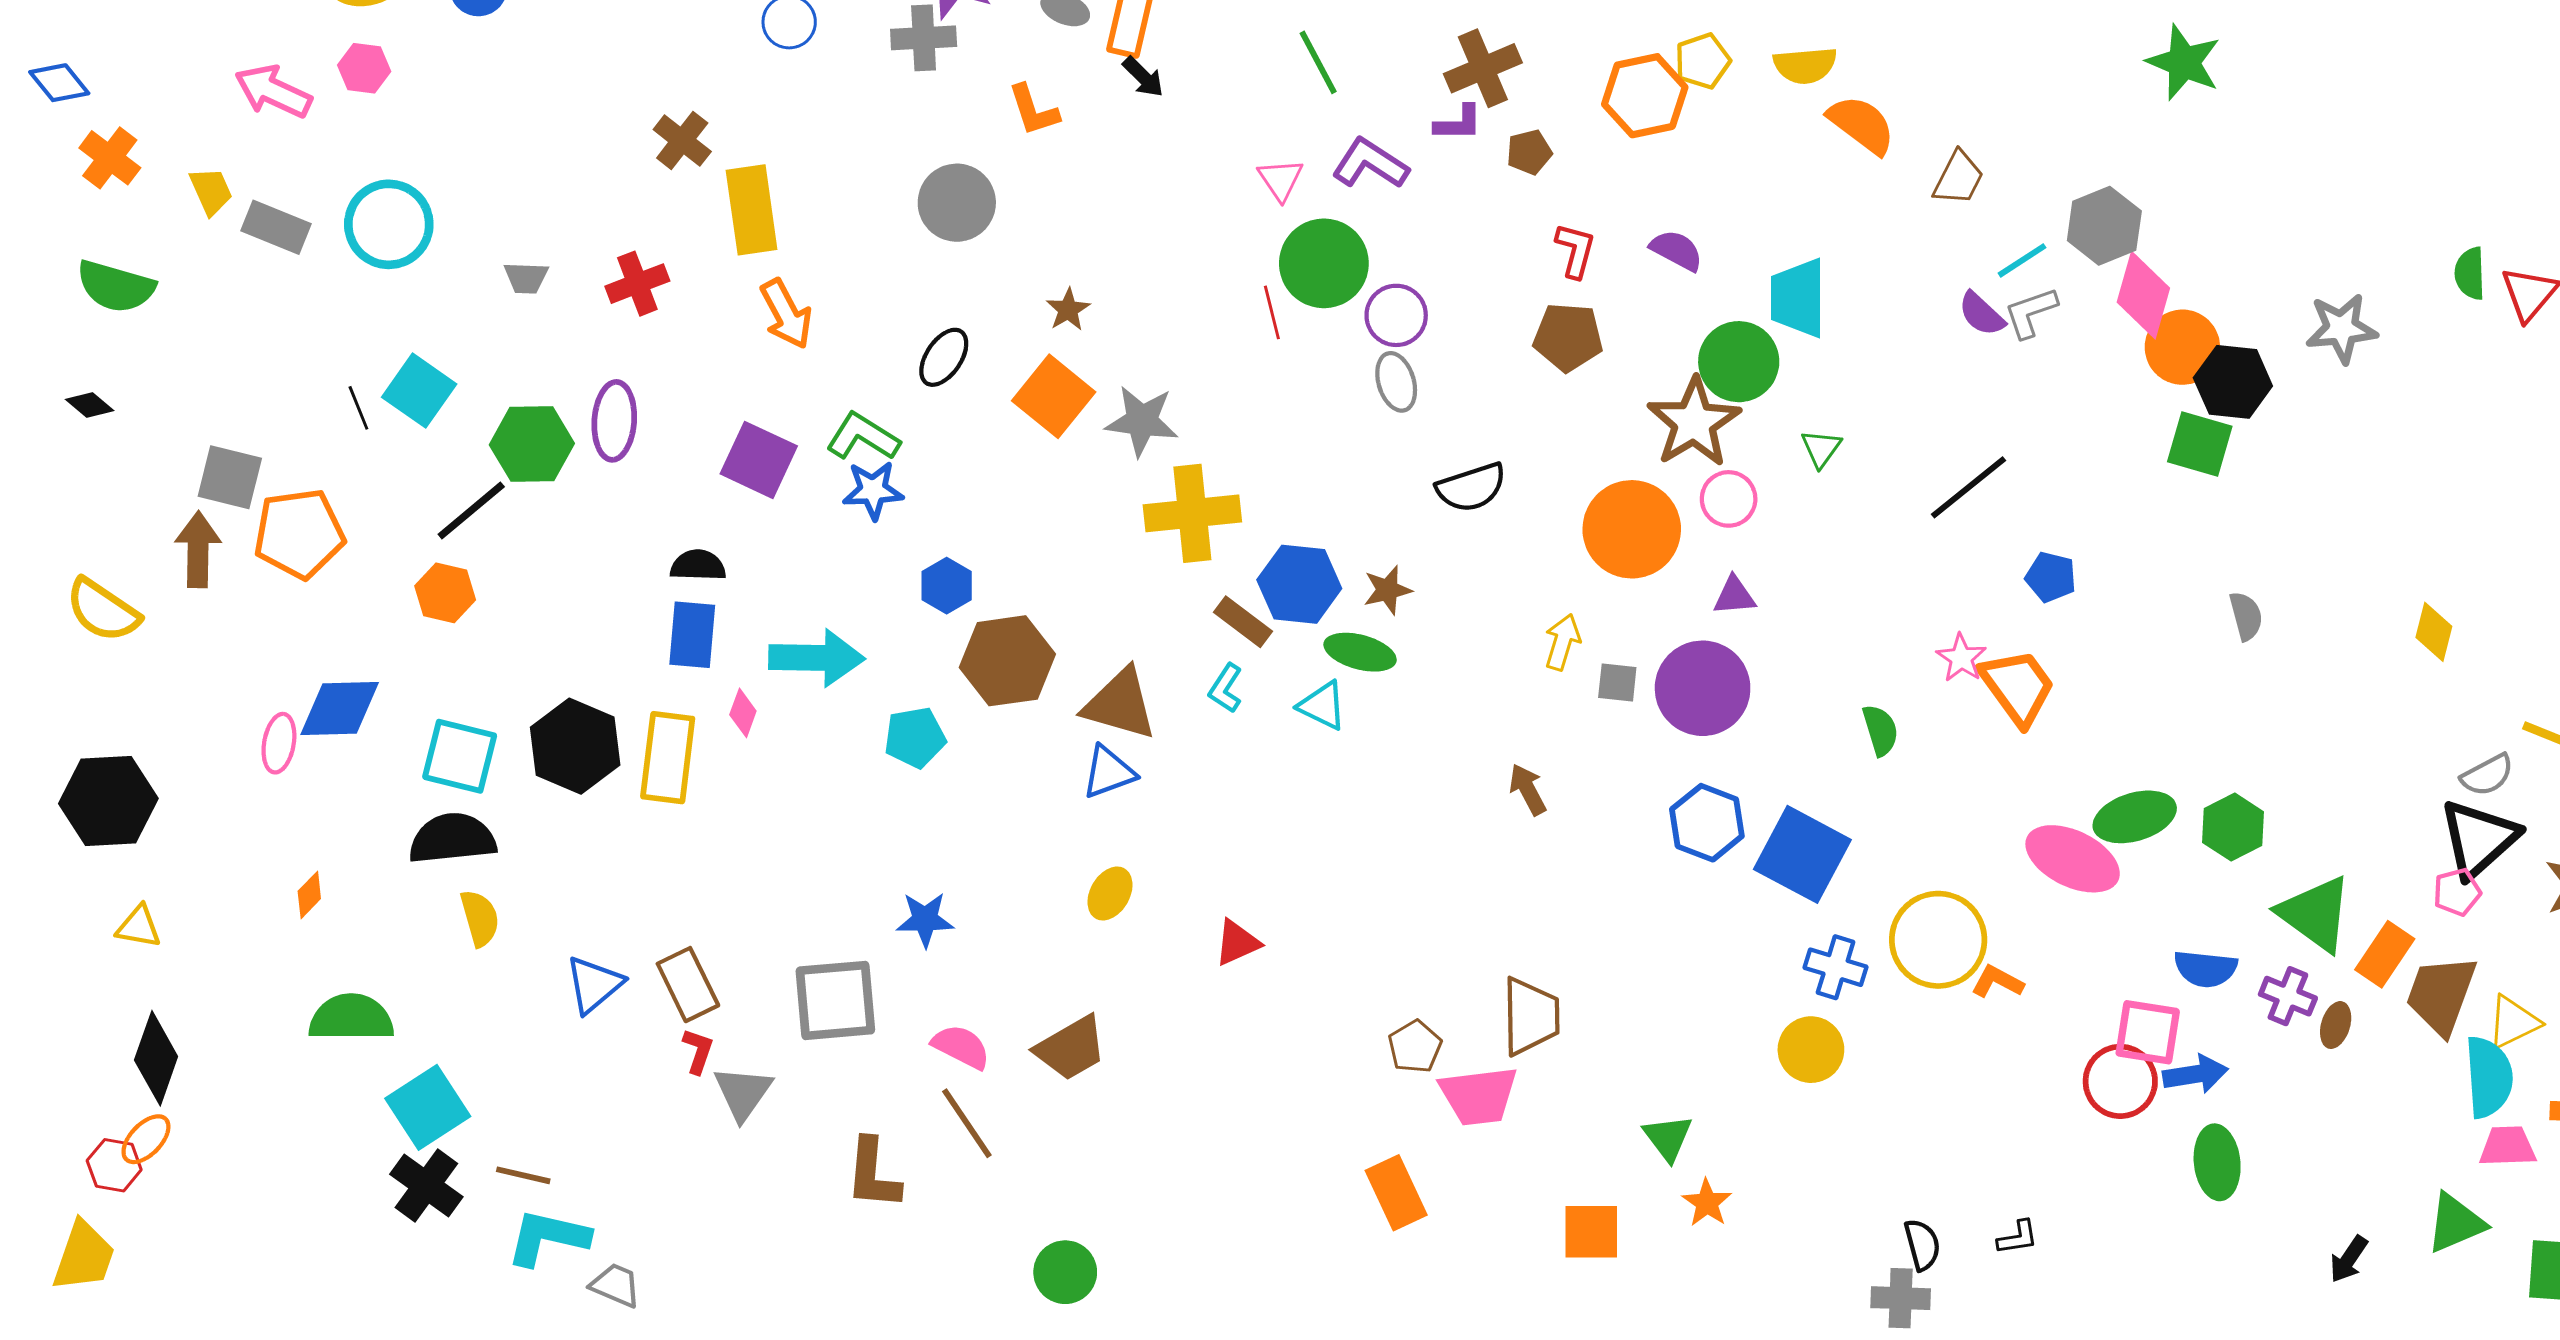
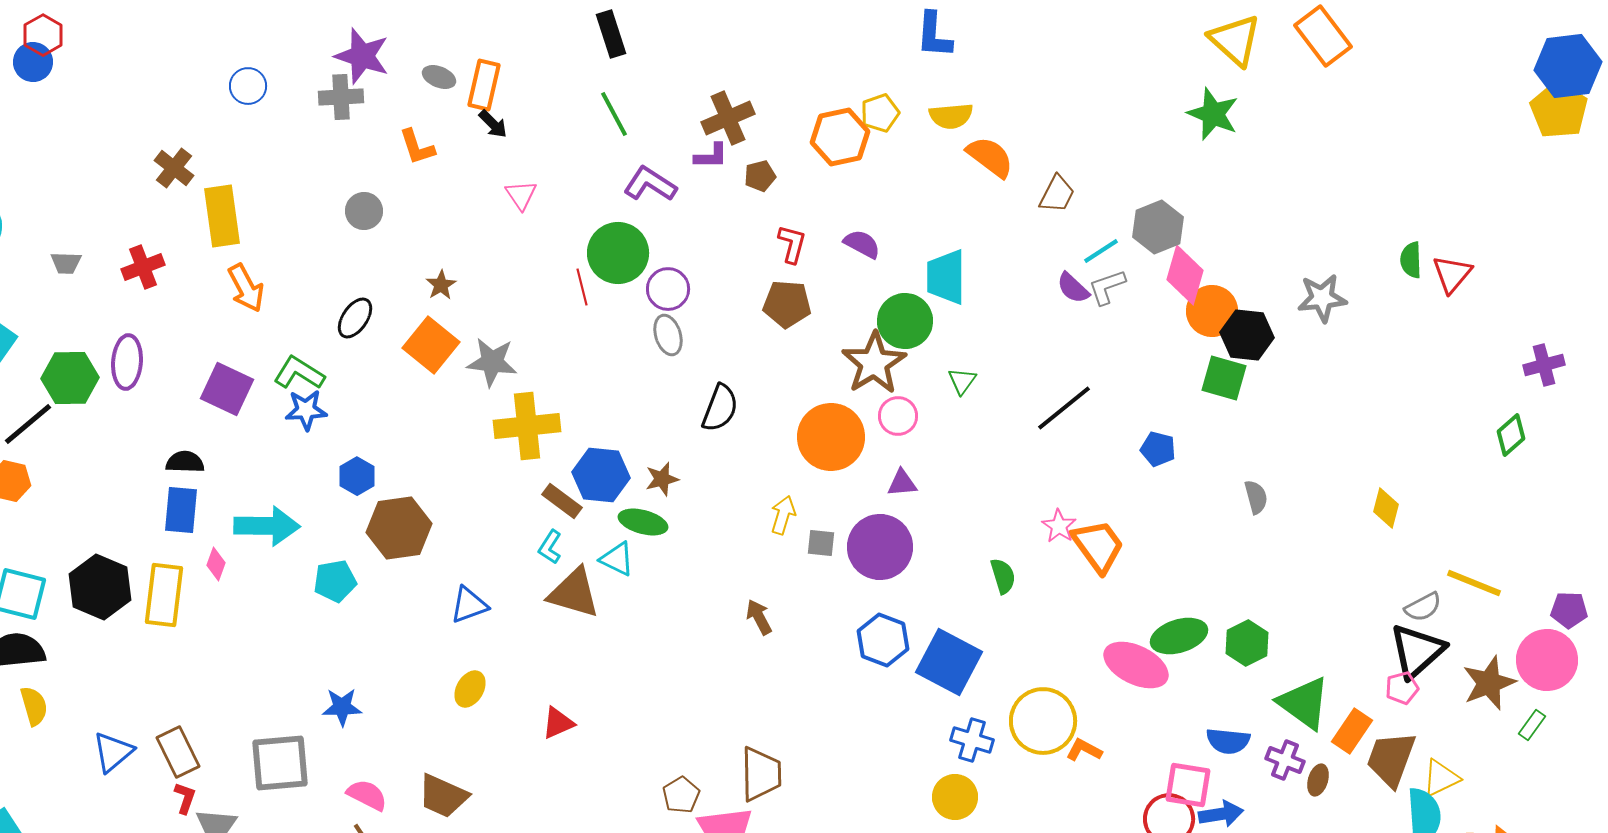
pink triangle: (1281, 180) -> (521, 195), moved
gray circle: (957, 203) -> (364, 211), size x0.7
black semicircle: (1471, 487) -> (720, 408), turned -51
blue pentagon: (2051, 577) -> (1158, 449), moved
brown triangle: (1120, 704) -> (574, 593), moved
brown trapezoid: (1071, 1048) -> (443, 796), turned 54

